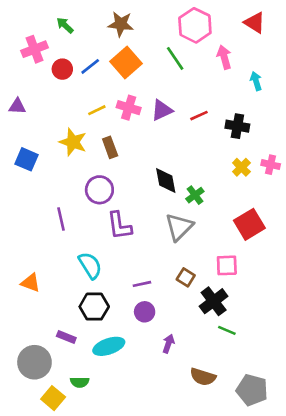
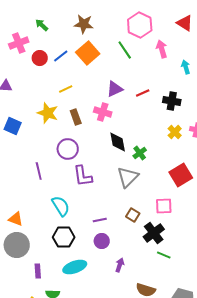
pink cross: (129, 108) -> (103, 112), moved
purple rectangle: (66, 337) -> (38, 271), moved, turned 64
gray circle: (34, 362) -> (17, 245), moved

